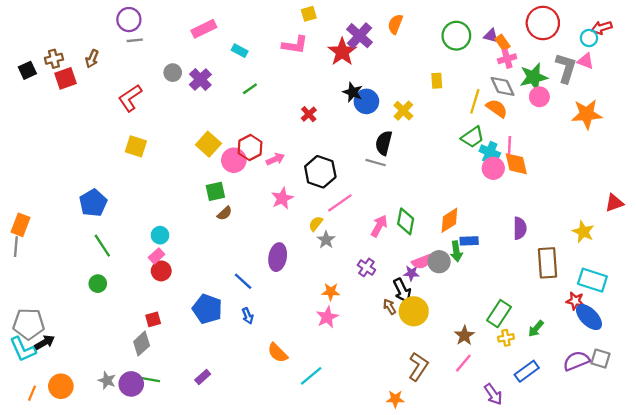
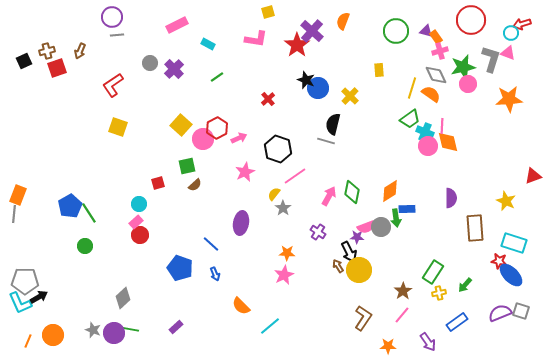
blue pentagon: (93, 203) -> (70, 206), moved
red square: (153, 319) -> (158, 183), moved
orange star: (395, 399) -> (388, 346), moved

